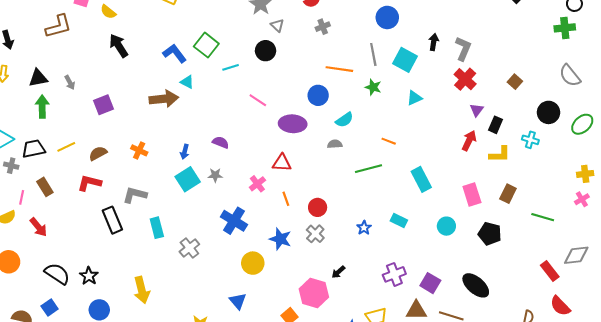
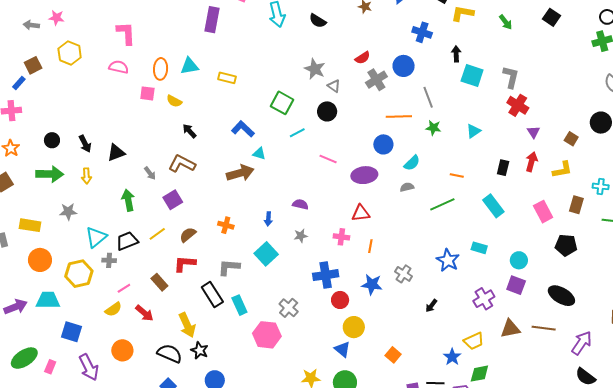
blue circle: (387, 17) -> (404, 66), moved
brown L-shape: (58, 26) -> (182, 164), moved, turned -128
gray cross: (323, 27) -> (376, 80), size x1.5
black arrow: (434, 42) -> (456, 54), moved
green square: (206, 45) -> (282, 103), moved
black arrow: (119, 46) -> (189, 131), size x0.7
cyan square: (405, 60) -> (472, 76), moved
black triangle: (38, 78) -> (116, 153), moved
brown square: (515, 82) -> (571, 139), moved
purple square: (103, 105) -> (173, 200), moved
black rectangle: (496, 125) -> (503, 168), moved
cyan cross: (530, 140) -> (601, 186), moved
cyan square: (188, 179) -> (266, 254), moved
pink cross: (257, 184) -> (341, 237), turned -35
brown rectangle: (45, 187) -> (159, 282), moved
pink line: (22, 197) -> (124, 288), turned 56
orange line: (286, 199) -> (370, 246), turned 40
red circle: (318, 207) -> (340, 300), moved
blue cross: (234, 221) -> (326, 275), turned -30
cyan circle: (446, 226) -> (519, 260), moved
cyan rectangle: (157, 228) -> (239, 305), moved
blue star: (364, 228) -> (448, 260), size x1.6
yellow circle: (253, 263) -> (354, 327), moved
purple square: (430, 283) -> (516, 285), moved
yellow arrow: (142, 290) -> (187, 325), moved
pink hexagon: (314, 293) -> (267, 335), moved

